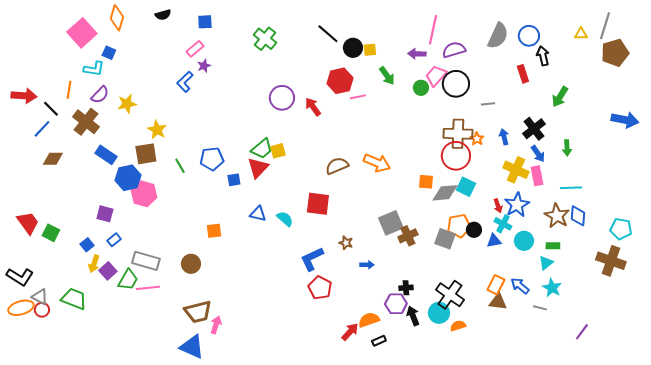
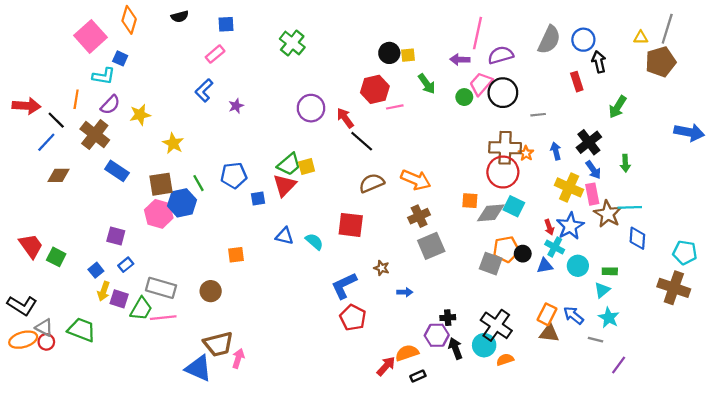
black line: (328, 34) -> (362, 141), moved
brown pentagon: (615, 53) -> (661, 62), moved
purple star: (204, 66) -> (236, 106), moved
brown square: (146, 154) -> (161, 184), moved
blue hexagon: (128, 178) -> (182, 203), moved
brown star: (557, 216) -> (608, 214), moved
brown cross: (408, 236) -> (419, 216), moved
purple square: (108, 271) -> (119, 299), turned -30
purple line: (582, 332) -> (619, 365), moved
blue triangle: (192, 347) -> (198, 368), moved

